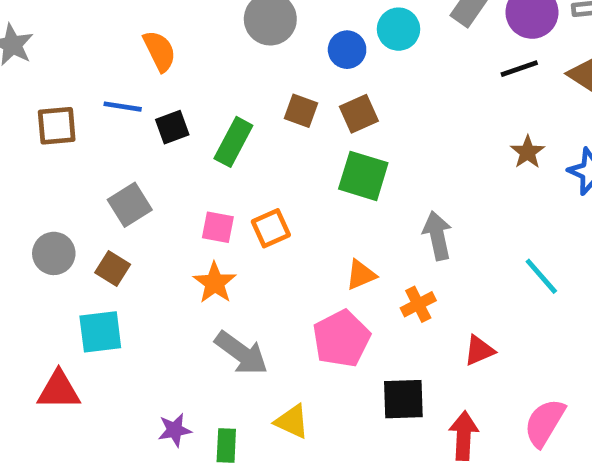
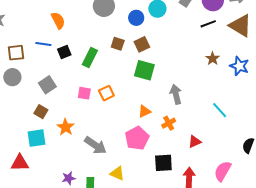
gray circle: (54, 253) -> (12, 77), moved
orange star: (215, 283) -> (66, 127), moved

